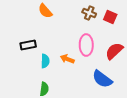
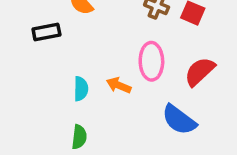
black rectangle: (28, 45) -> (46, 32), moved

